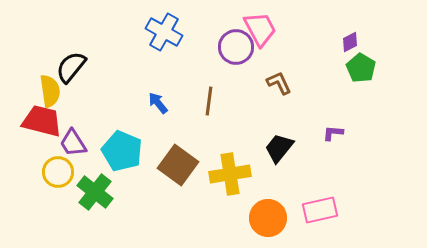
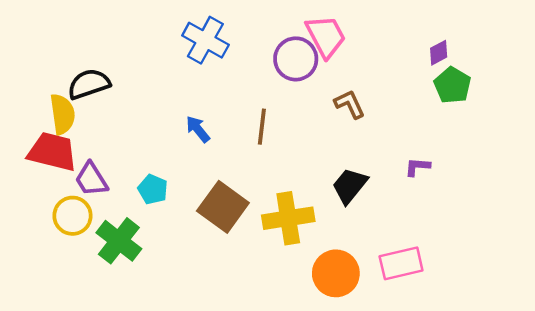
black semicircle: (71, 67) -> (89, 84), turned 32
cyan pentagon: (122, 151) -> (153, 189), size x0.6

